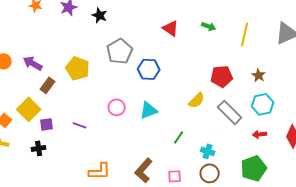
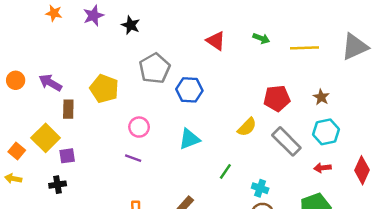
yellow line: (245, 34) -> (304, 48), turned 75
brown rectangle: (48, 85) -> (68, 109), turned -35
pink circle: (117, 107) -> (139, 127), moved
purple line: (80, 125) -> (133, 158), moved

